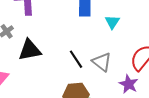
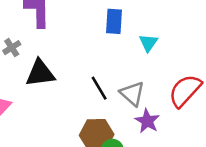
purple star: (129, 84) -> (147, 121), moved

